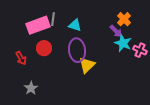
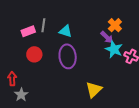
pink rectangle: (38, 25) -> (28, 31), size x0.6
red arrow: (21, 58) -> (12, 79), moved, turned -152
yellow triangle: (87, 65) -> (94, 90), moved

